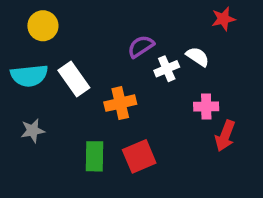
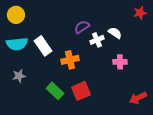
red star: (223, 19) -> (140, 13), moved
yellow circle: (43, 26) -> (16, 15), moved
red arrow: (225, 136) -> (138, 98), moved, turned 42
green rectangle: (95, 156) -> (55, 91), turned -48

